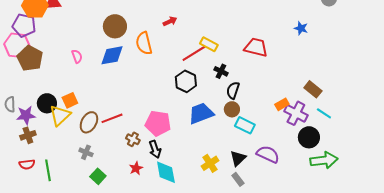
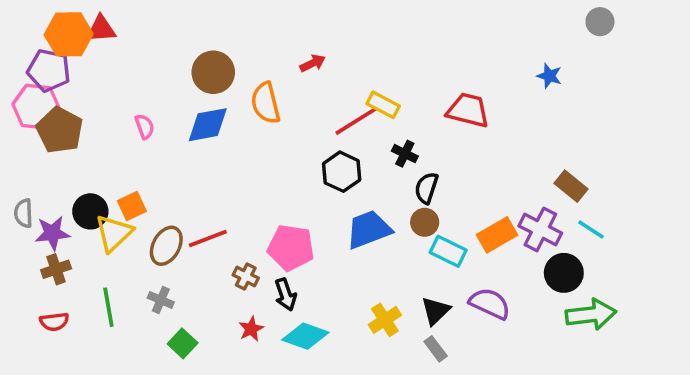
orange rectangle: (282, 104) -> (497, 235), moved, size x1.5
green line: (48, 170) -> (108, 307), moved
cyan diamond: (166, 172) -> (305, 336), turned -60

